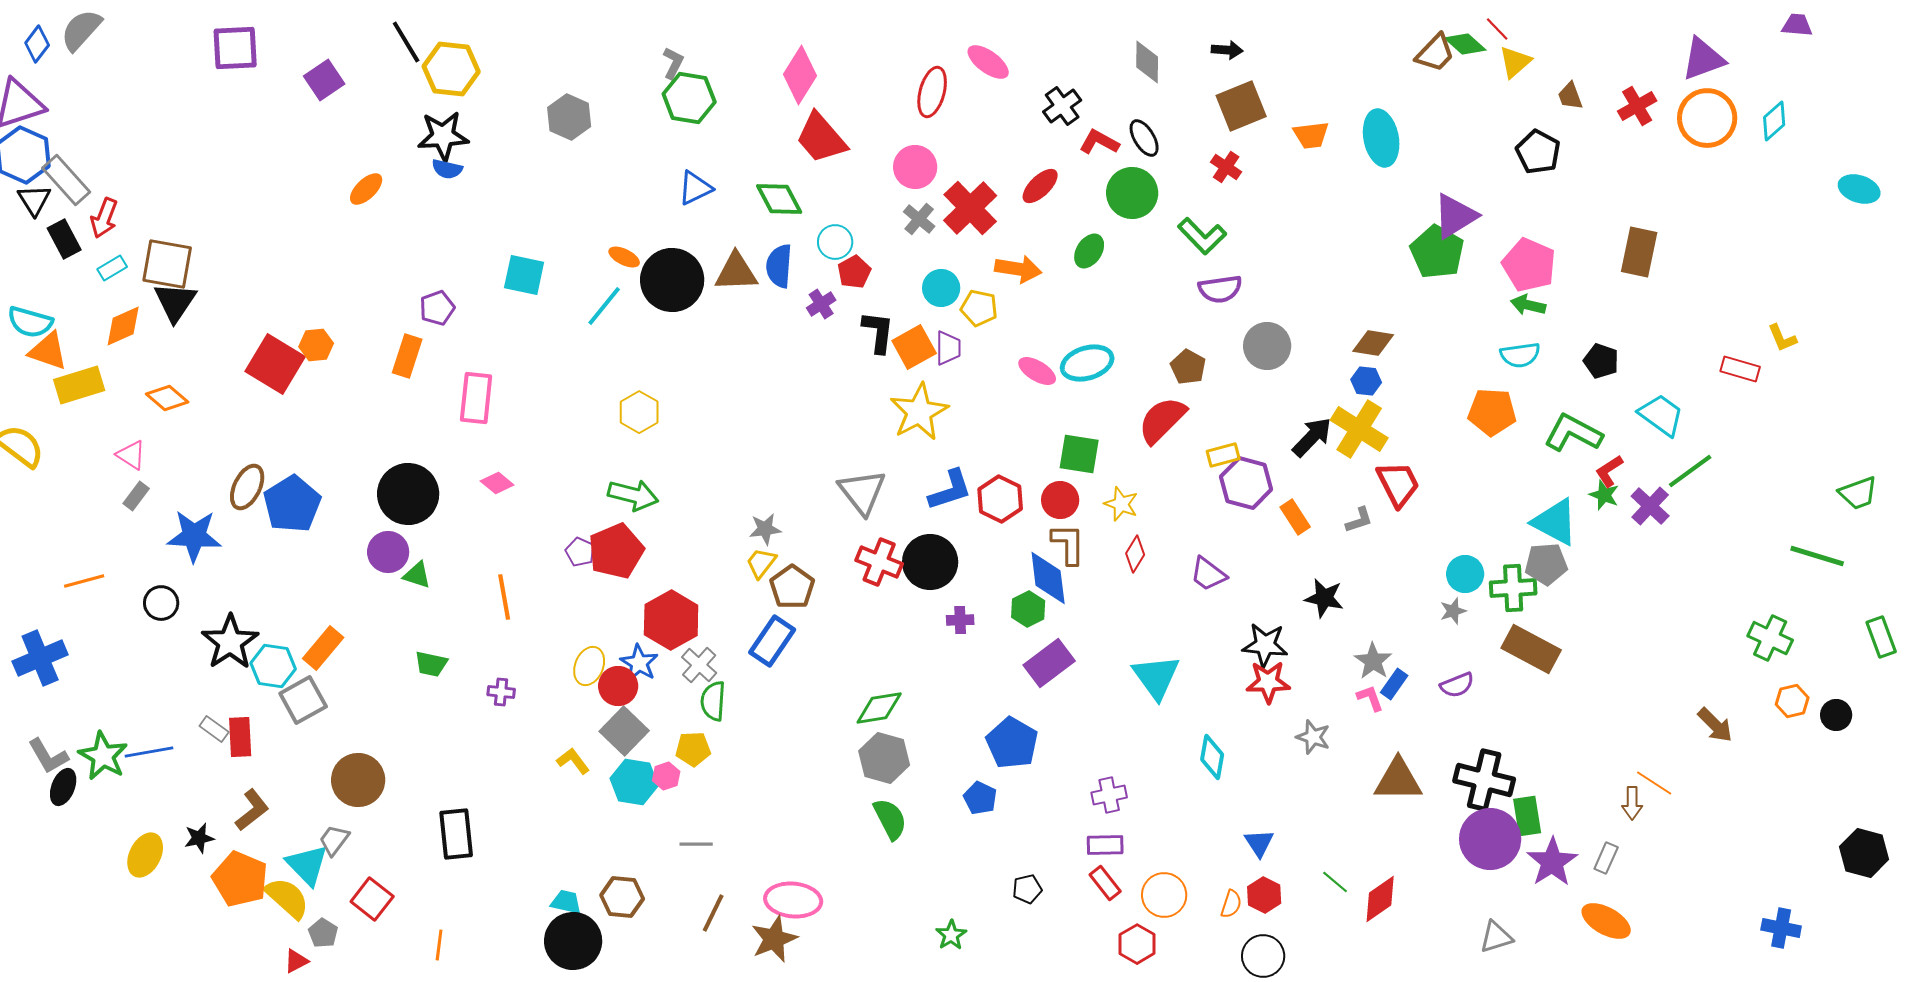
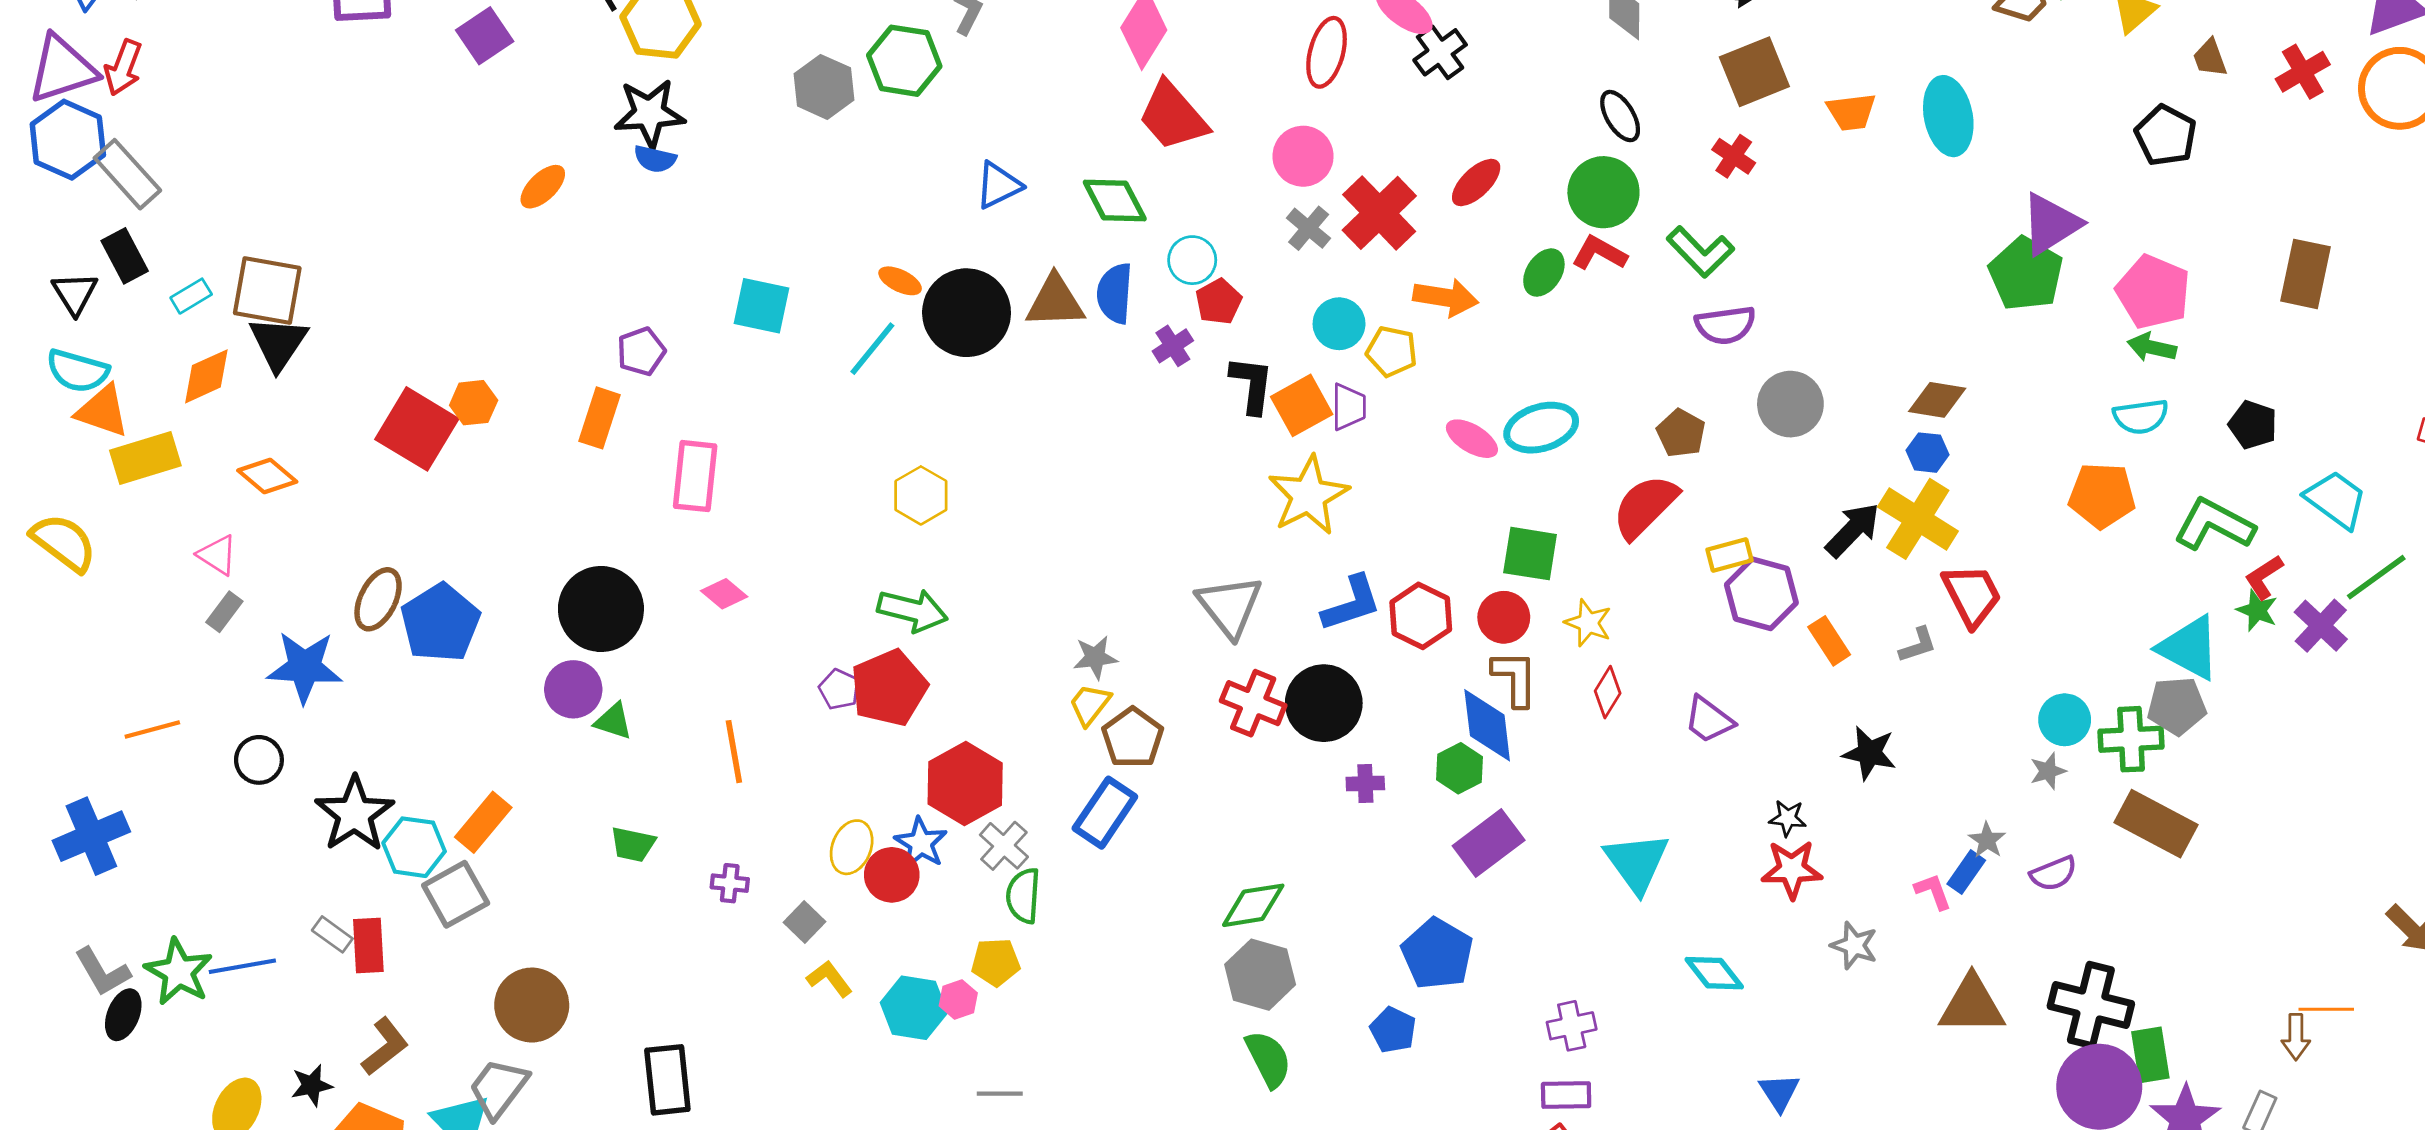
green hexagon: (689, 98) -> (904, 61), moved
black cross: (1062, 106) -> (1440, 52), moved
red L-shape: (1099, 142) -> (1599, 253), moved
black triangle: (34, 200) -> (75, 293), moved
red arrow: (104, 218) -> (123, 68), moved
black star: (1265, 645) -> (1788, 818), size x0.6
gray star: (1373, 661) -> (1987, 840), moved, size x0.7
gray square: (624, 731) -> (805, 922), moved, size x0.6
cyan diamond: (1212, 757) -> (1714, 973), turned -48
orange line: (1654, 783) -> (2326, 1009), turned -33
gray trapezoid: (334, 840) -> (498, 1088), size x1.4

